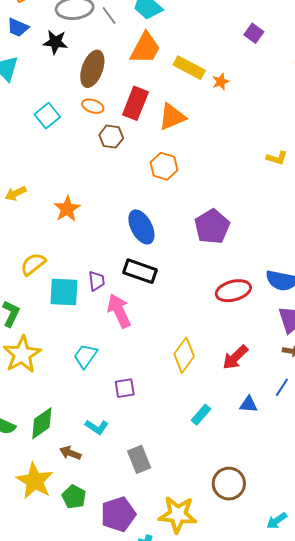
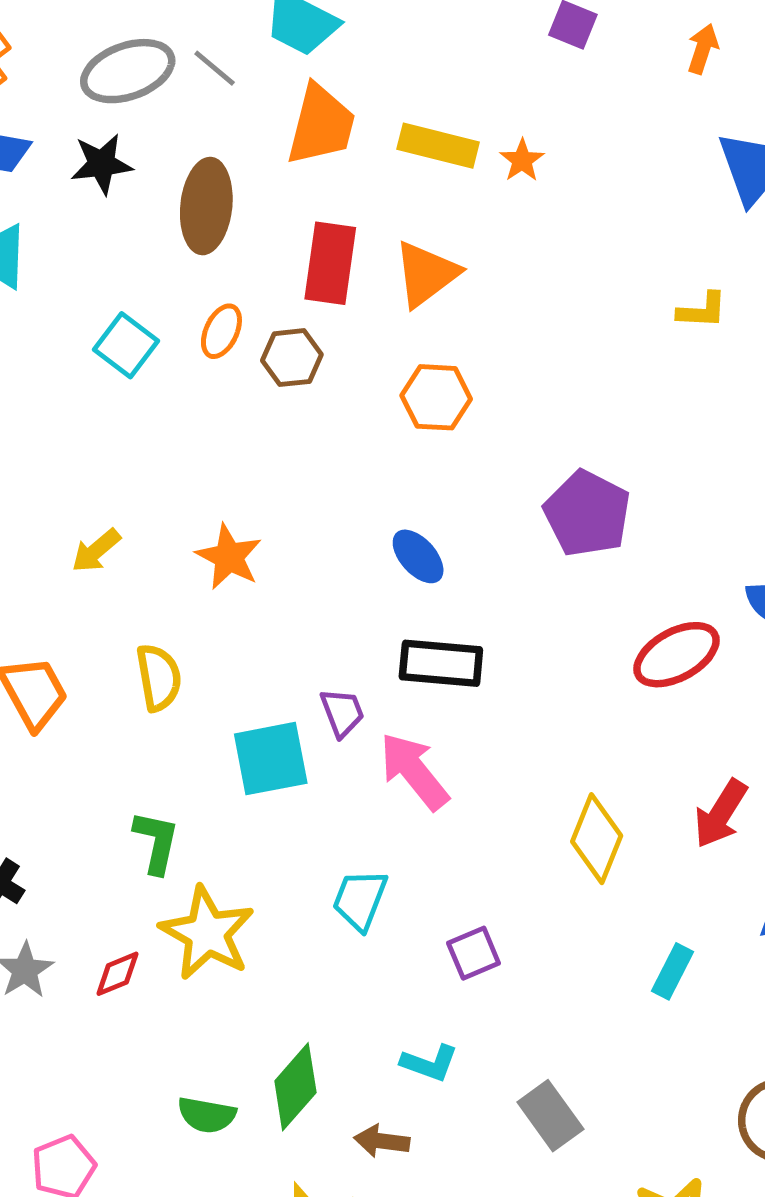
orange ellipse: (93, 106) -> (221, 331), moved, turned -70
blue ellipse: (141, 227) -> (418, 556), size x0.7
yellow semicircle: (33, 264) -> (159, 677), moved, turned 132

